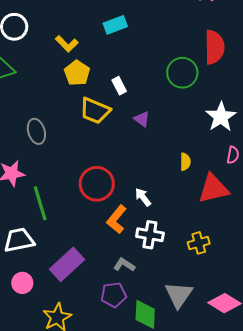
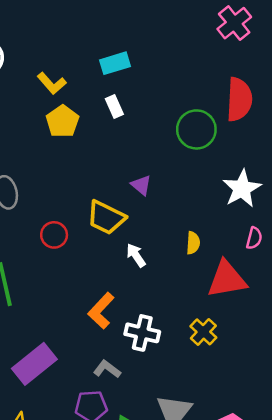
white rectangle: (119, 86) -> (114, 107), moved
yellow trapezoid: (95, 111) -> (106, 218), moved
red circle: (97, 184) -> (54, 235), moved, size x0.6
white arrow: (143, 197) -> (136, 255), moved
yellow cross: (199, 243) -> (203, 332), moved, turned -35

